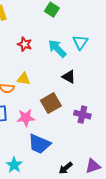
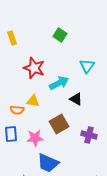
red star: (25, 44) -> (34, 68), size x1.5
cyan arrow: (57, 48) -> (59, 83), moved, turned 108

